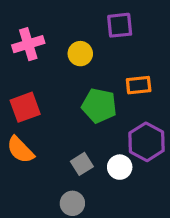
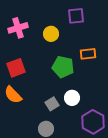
purple hexagon: (146, 142) -> (93, 122), moved
white circle: (120, 167) -> (72, 98), moved

